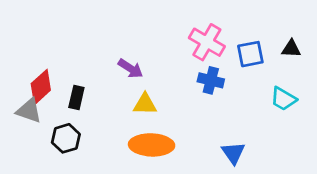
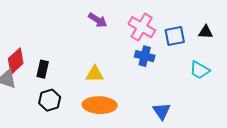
purple arrow: (130, 69) -> (98, 20), moved
black hexagon: (66, 138) -> (50, 100), moved

